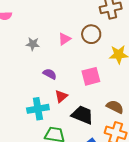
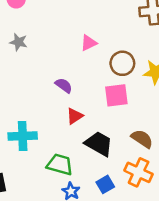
brown circle: (91, 34) -> (122, 63), moved
gray star: (33, 44) -> (18, 42), moved
cyan cross: (38, 109) -> (23, 136), moved

